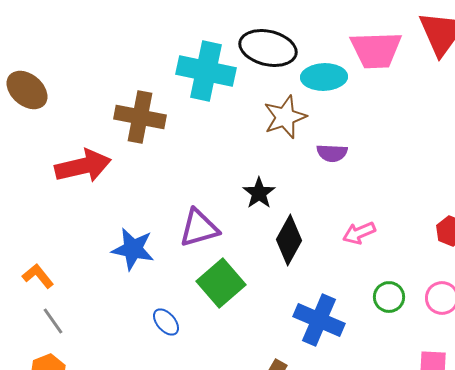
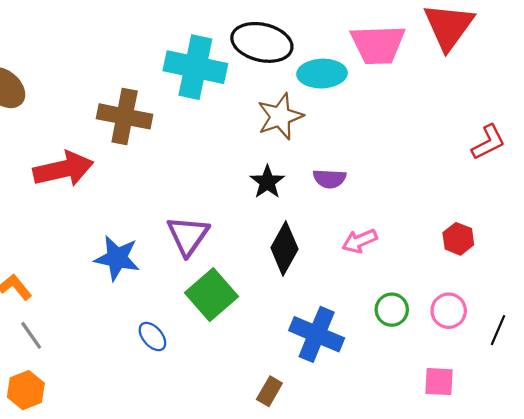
purple semicircle: (332, 153) -> (330, 179), moved
black star: (259, 193) -> (267, 182), moved
purple triangle: (199, 228) -> (188, 236), turned -39

